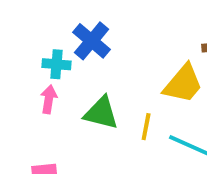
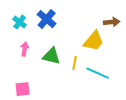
cyan cross: (56, 64) -> (20, 22), moved, turned 32

